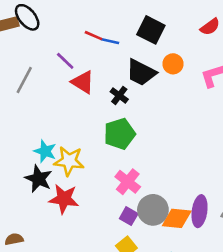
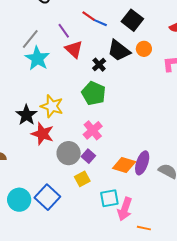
green pentagon: (119, 134) -> (94, 93), turned 30
cyan star: (45, 151) -> (37, 58), moved, size x1.4
gray circle: (153, 210) -> (69, 153), moved

